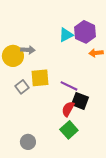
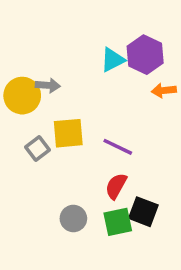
black square: (80, 101) -> (143, 212), moved
green square: (69, 130) -> (118, 222), turned 30
gray circle: (28, 142) -> (73, 218), moved

